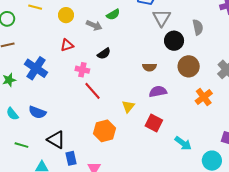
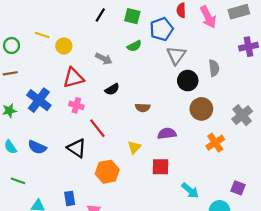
green semicircle: (113, 14) -> (134, 46), moved
yellow circle: (66, 15) -> (64, 46), moved
red triangle: (67, 45) -> (73, 78), size x1.5
brown semicircle: (149, 67) -> (143, 108), moved
pink cross: (82, 70) -> (76, 105), moved
red square: (154, 123) -> (160, 167), turned -30
black triangle: (56, 140) -> (77, 148), moved

